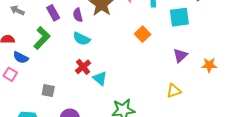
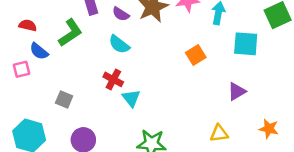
purple semicircle: (78, 15) -> (121, 14), turned -56
orange star: (209, 65) -> (269, 129), moved
red cross: (83, 67) -> (113, 79), turned -35
pink square: (10, 74) -> (21, 69), turned 32

